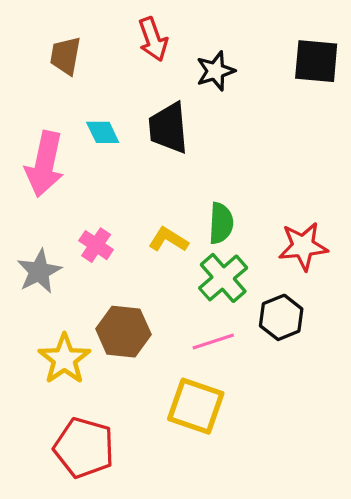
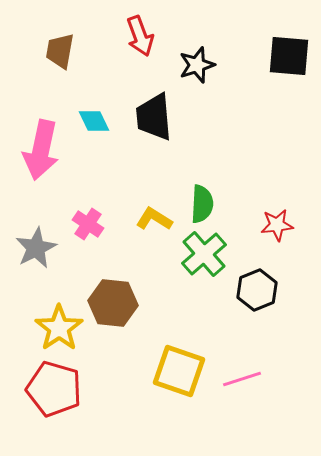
red star: (303, 246) -> (277, 225), size x0.7
pink line: (213, 341) -> (242, 379), moved
red pentagon: (84, 448) -> (54, 389), moved

